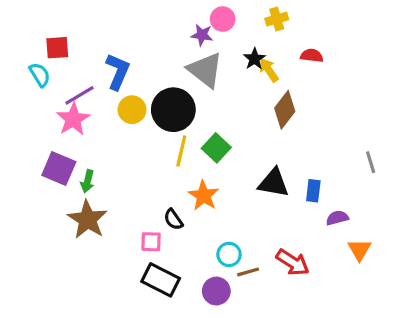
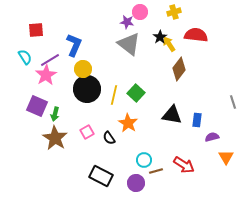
red semicircle: (312, 56) -> (196, 35), size x1.6
cyan semicircle: (40, 75) -> (25, 57), moved
black circle: (173, 110) -> (87, 89), moved
pink square: (151, 242) -> (87, 132), moved, turned -32

